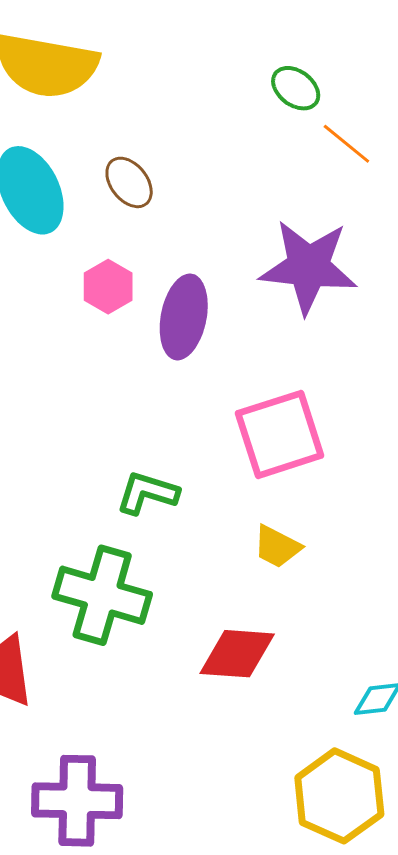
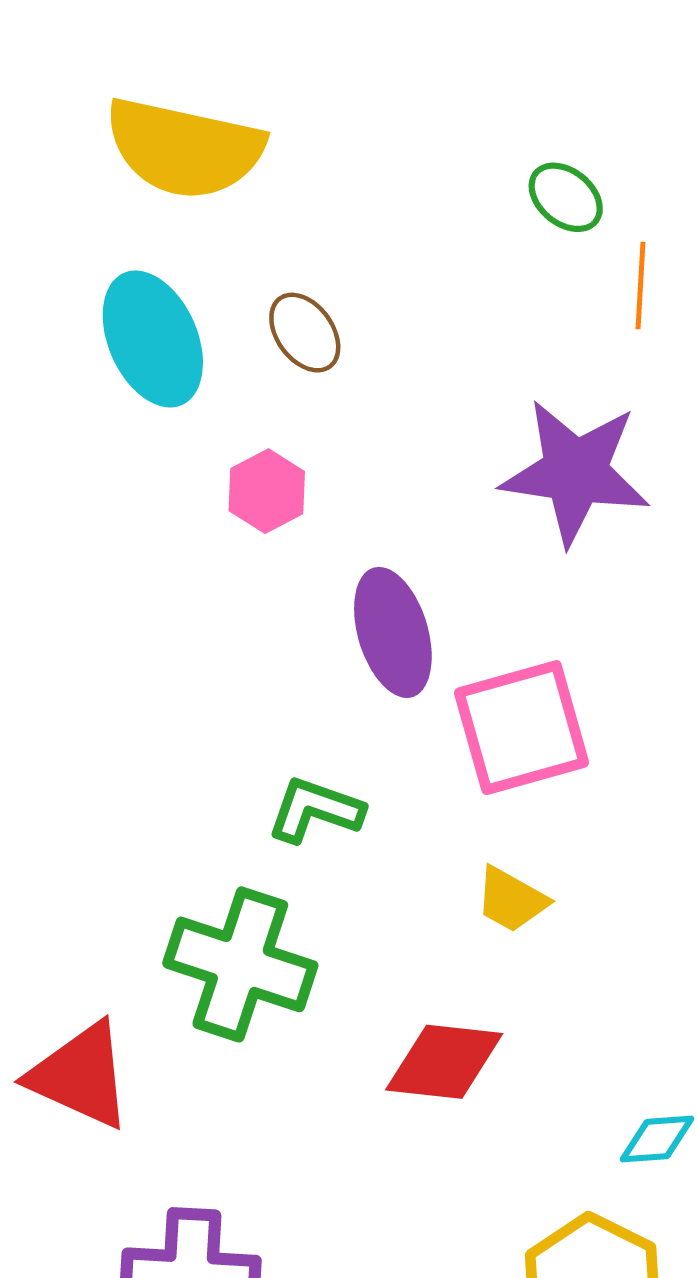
orange line: (346, 144) -> (640, 285), turned 52
purple ellipse: (184, 317) -> (393, 632), moved, turned -30

